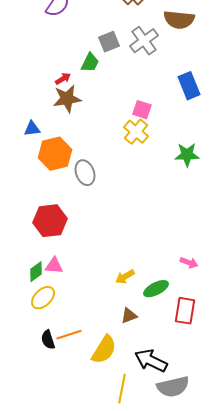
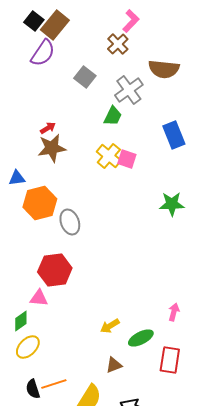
gray square: (109, 42) -> (85, 77), moved, turned -30
green trapezoid: (90, 63) -> (113, 116), moved
yellow cross: (136, 132) -> (109, 156), moved
red hexagon: (50, 221) -> (55, 270), moved
pink arrow: (189, 263) -> (174, 312), turned -96
pink triangle: (54, 266) -> (39, 298), moved

